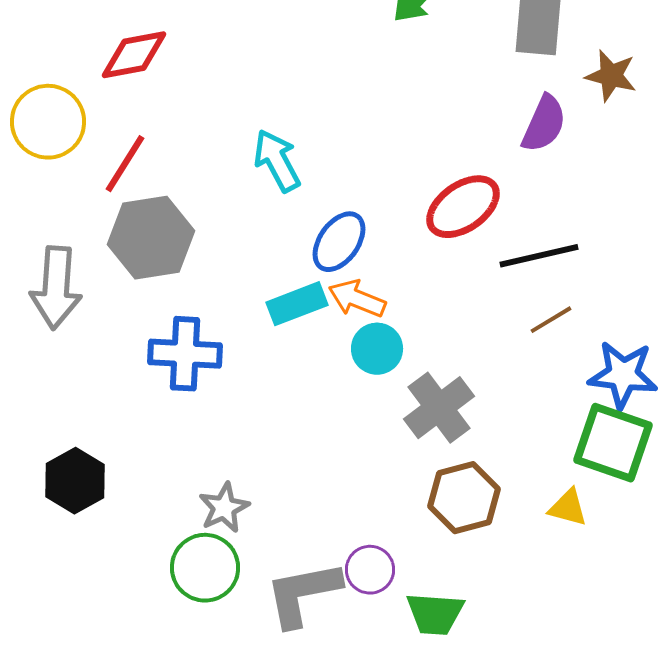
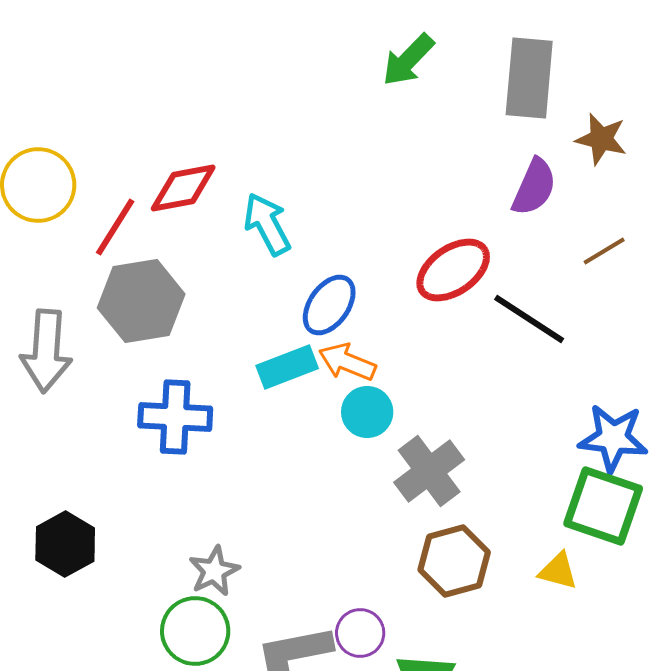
red diamond: (134, 55) -> (183, 188), moved
black line: (539, 256) -> (529, 319), turned 46
brown line: (551, 320) -> (604, 251), moved

